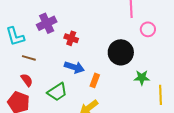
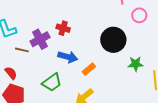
purple cross: (47, 23) -> (40, 39), moved
red semicircle: (27, 80) -> (11, 73), moved
orange rectangle: (95, 80) -> (89, 69), turned 32

